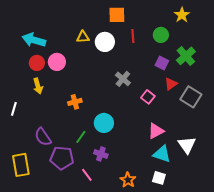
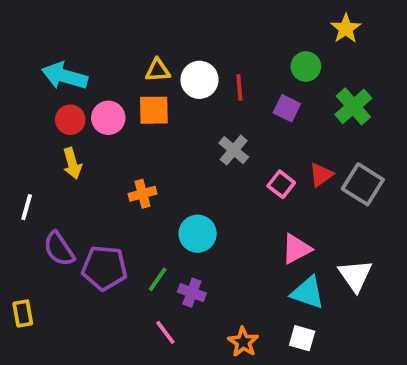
orange square: (117, 15) -> (154, 110), moved
red line: (133, 36) -> (239, 87), moved
purple square: (162, 63) -> (287, 108), moved
red triangle: (171, 84) -> (321, 175), moved
purple semicircle: (43, 137) -> (59, 249), moved
green line: (81, 137) -> (158, 279), moved
purple pentagon: (62, 158) -> (104, 268), moved
yellow rectangle: (21, 165) -> (23, 313), moved, size x0.6

